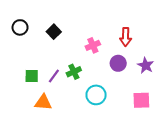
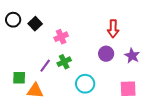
black square: (54, 32) -> (35, 24), moved
pink cross: (93, 45) -> (61, 37), moved
green square: (32, 76) -> (19, 78), moved

